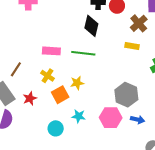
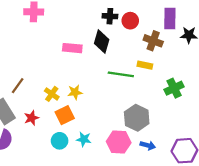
brown cross: (139, 23) -> (153, 41), turned -30
pink rectangle: (51, 51) -> (72, 48), moved
green line: (83, 53) -> (121, 74), moved
yellow star: (77, 83) -> (75, 92), moved
cyan circle: (56, 128) -> (60, 141), moved

